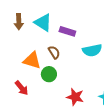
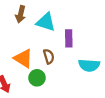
cyan triangle: (43, 23) -> (46, 22), turned -30
purple rectangle: (67, 31) -> (69, 38), turned 56

